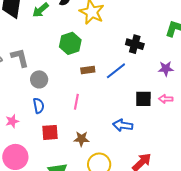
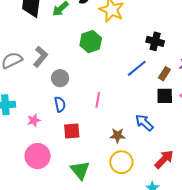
gray L-shape: (20, 58) -> (40, 57), turned 55
brown rectangle: (88, 70) -> (164, 74), moved, turned -48
blue arrow: (123, 125) -> (144, 123), turned 36
brown star: (81, 139) -> (118, 136), moved

